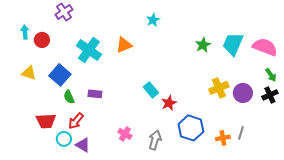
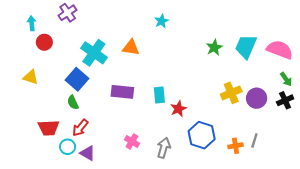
cyan arrow: (25, 32) -> (32, 23), moved
orange triangle: (124, 45) -> (131, 48), turned 30
blue square: (60, 75) -> (77, 79), moved
cyan rectangle: (151, 90) -> (159, 95), turned 35
purple rectangle: (95, 94) -> (122, 92), moved, size x1.5

